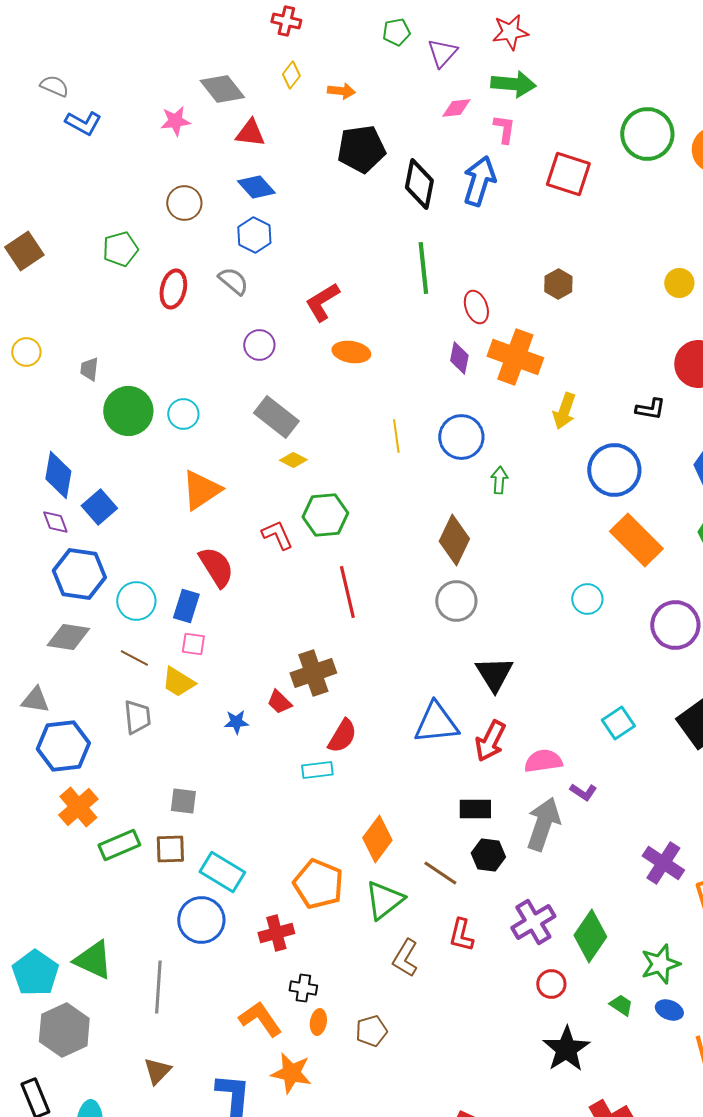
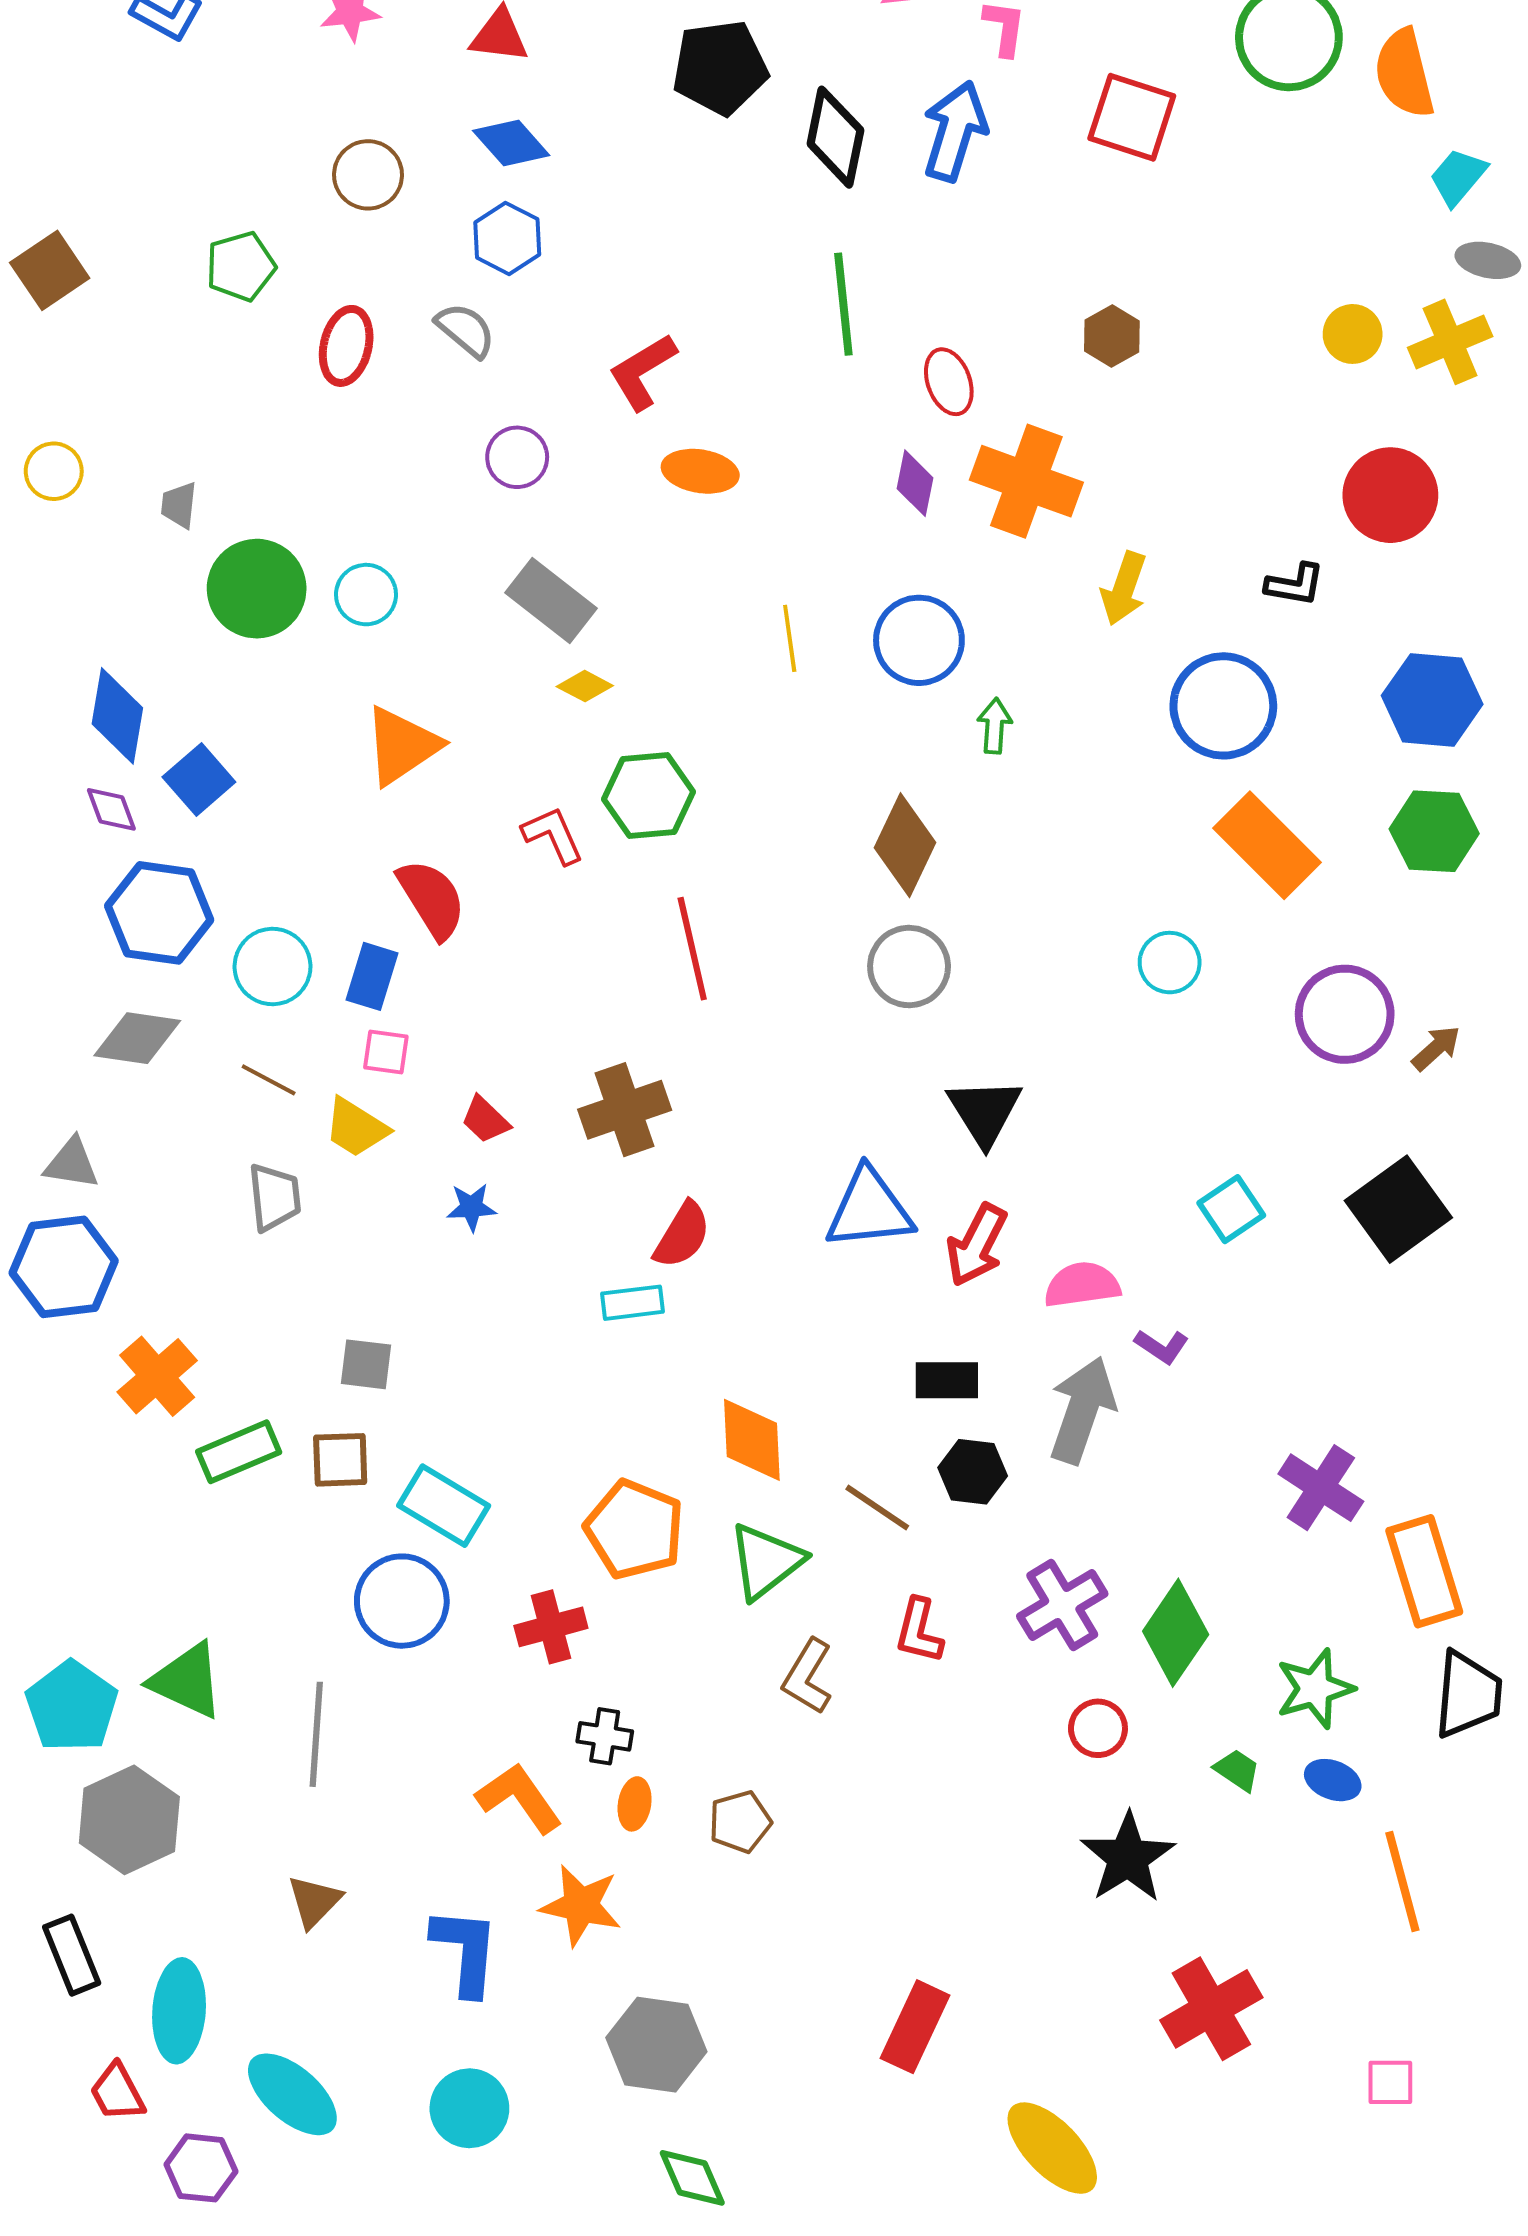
red trapezoid: (279, 702) -> (485, 1120), moved
blue hexagon: (63, 746) -> (64, 1267), moved
orange diamond: (377, 839) -> (752, 1440), turned -39

